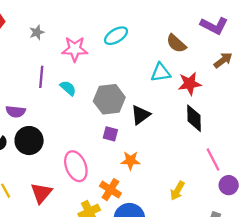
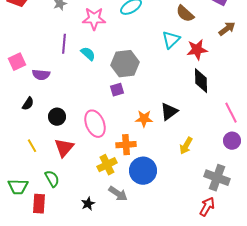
cyan triangle: (161, 72) -> (171, 40), turned -36
black triangle: (141, 115) -> (169, 112), moved
purple square: (110, 134) -> (117, 90), moved, turned -32
black circle: (29, 141) -> (57, 117), moved, size x0.7
pink line: (213, 159) -> (231, 113), moved
orange cross: (110, 190) -> (126, 145), turned -36

